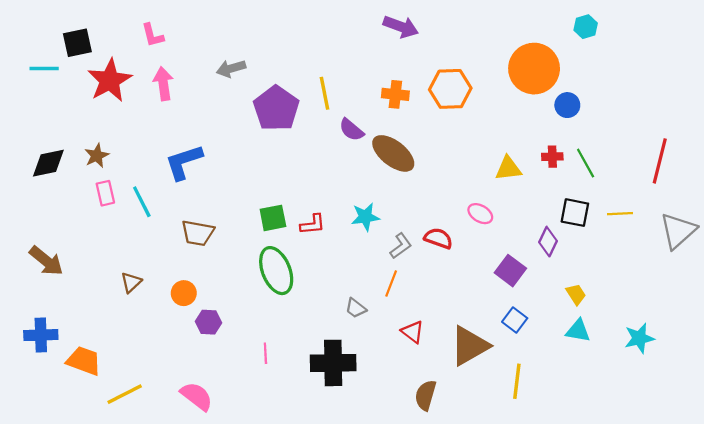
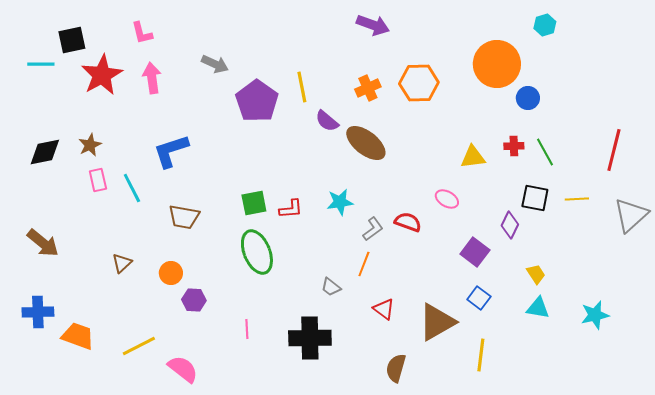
gray arrow: (231, 69) -> (215, 64), turned -140
orange cross: (395, 94) -> (368, 88), turned -30
yellow line: (125, 394) -> (139, 346), moved

